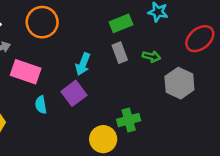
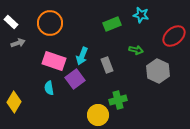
gray rectangle: (120, 53) -> (107, 65), moved
pink rectangle: (26, 72) -> (54, 61), moved

